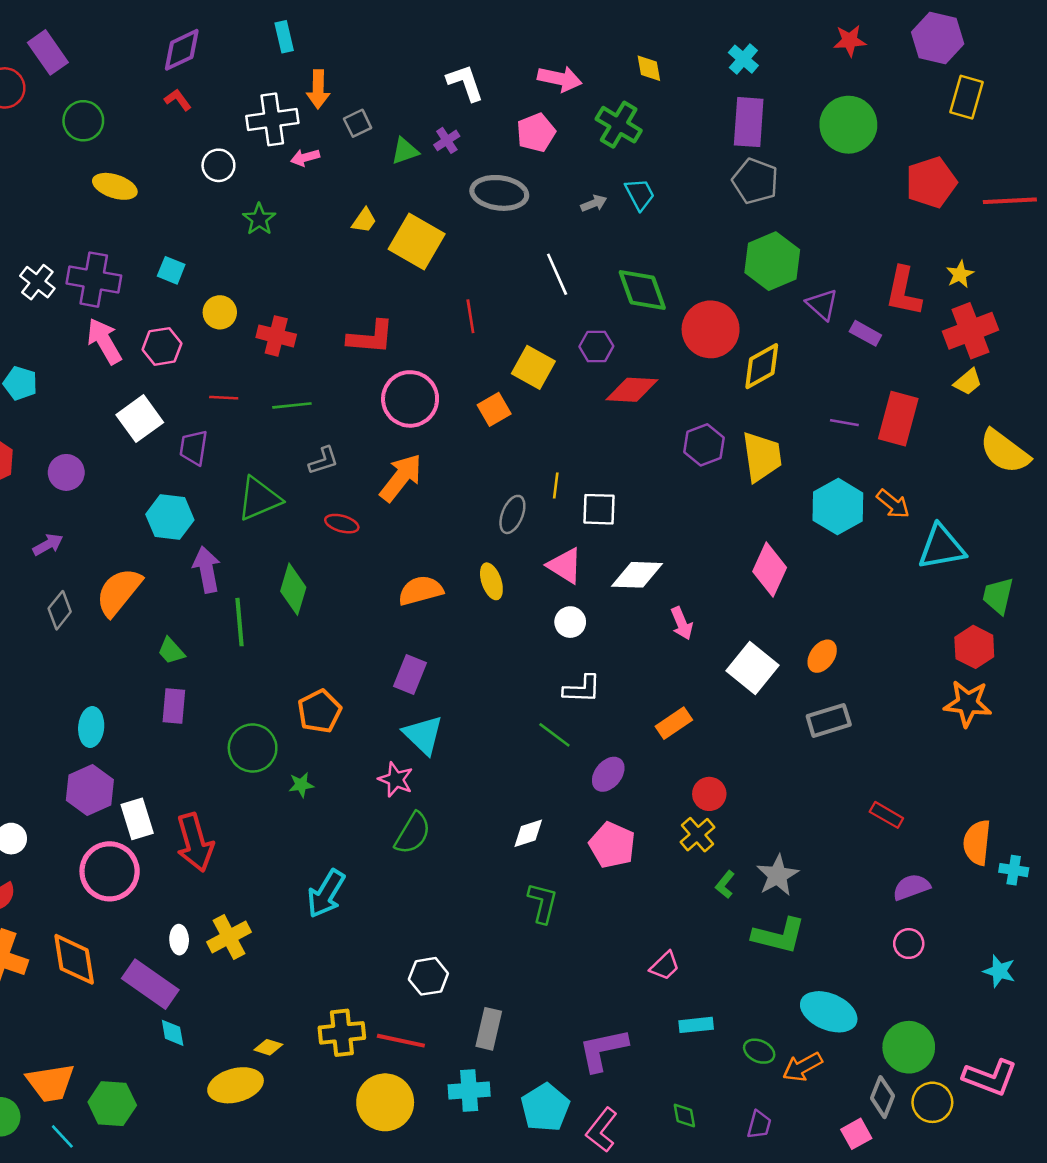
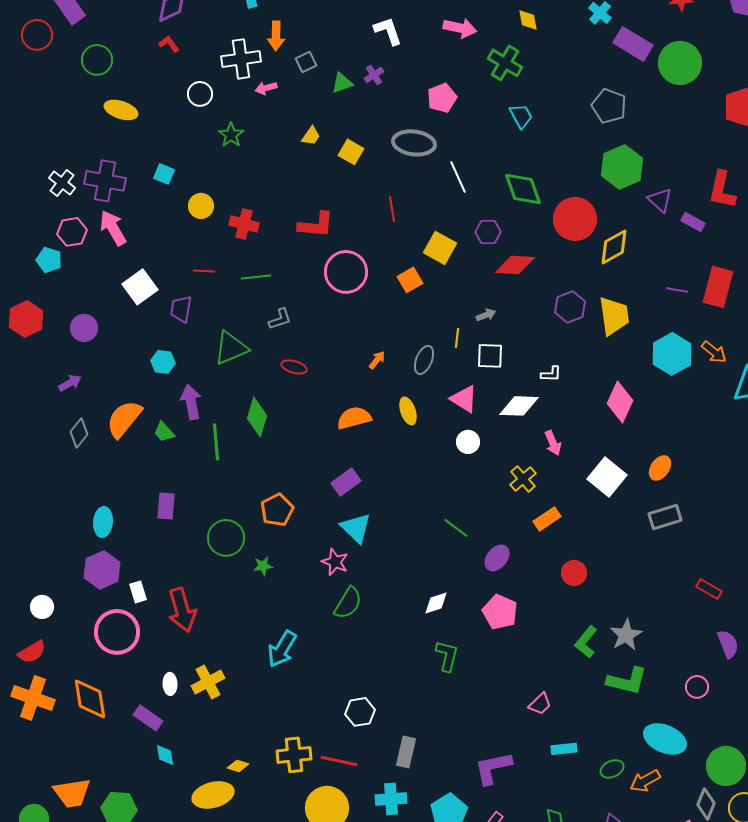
purple rectangle: (749, 122) -> (633, 44), moved, turned -63
pink pentagon: (536, 133) -> (442, 98), moved
gray ellipse: (499, 193) -> (414, 143), moved
gray arrow: (594, 203) -> (486, 315), moved
yellow square: (417, 241) -> (351, 152), size x0.6
pink hexagon: (162, 346) -> (72, 232), moved
orange arrow: (401, 478) -> (377, 360), moved, size x0.5
cyan hexagon: (170, 517) -> (163, 362), size x0.7
green trapezoid: (171, 651) -> (164, 432), moved
purple rectangle: (410, 675) -> (346, 482), turned 32
white L-shape: (582, 689) -> (551, 374), moved, size x0.7
white rectangle: (137, 819) -> (138, 592), size x0.7
yellow cross: (697, 835) -> (523, 479), moved
green L-shape: (725, 884) -> (586, 642), size x1.5
purple semicircle: (911, 887) -> (728, 644), turned 88
pink circle: (909, 944) -> (697, 687), moved
purple rectangle: (150, 984) -> (148, 718), size x0.7
green ellipse: (759, 1051) -> (612, 769), turned -50

